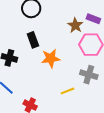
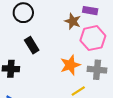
orange star: (51, 58) -> (70, 65), moved

